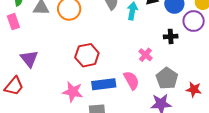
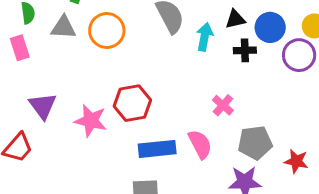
black cross: (171, 36) -> (245, 50), moved
gray pentagon: (167, 78) -> (255, 143), turned 30
pink star: (73, 92) -> (91, 121), moved

